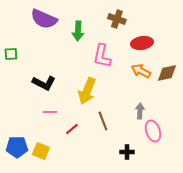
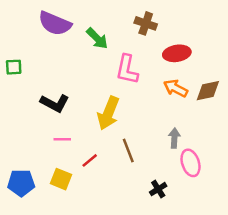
green arrow: (78, 31) -> (97, 38), turned -48
yellow square: (41, 151) -> (61, 179), moved
black cross: (127, 152) -> (158, 189), turned -32

